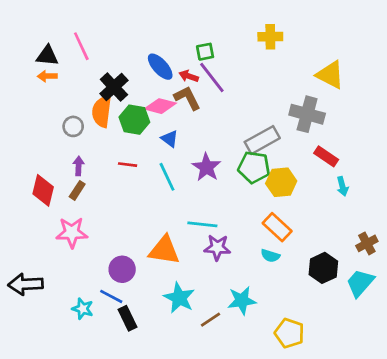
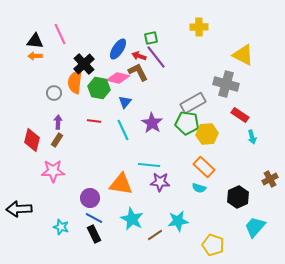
blue ellipse: (160, 67) -> (118, 49), turned 75
blue triangle: (170, 139) -> (125, 102), turned 32
cyan trapezoid: (360, 283) -> (255, 227), moved
blue line: (111, 296) -> (94, 218), moved

